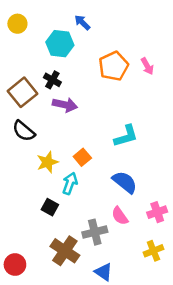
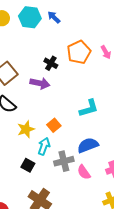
cyan hexagon: (60, 44) -> (30, 17), moved
black cross: (52, 80) -> (51, 63), moved
blue semicircle: (125, 182) -> (88, 145), turned -60
gray cross: (95, 232) -> (64, 161), moved

